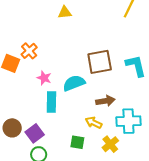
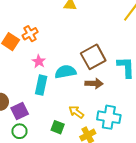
brown square: (100, 62) -> (93, 57), turned -30
brown arrow: (105, 101) -> (94, 83), moved

